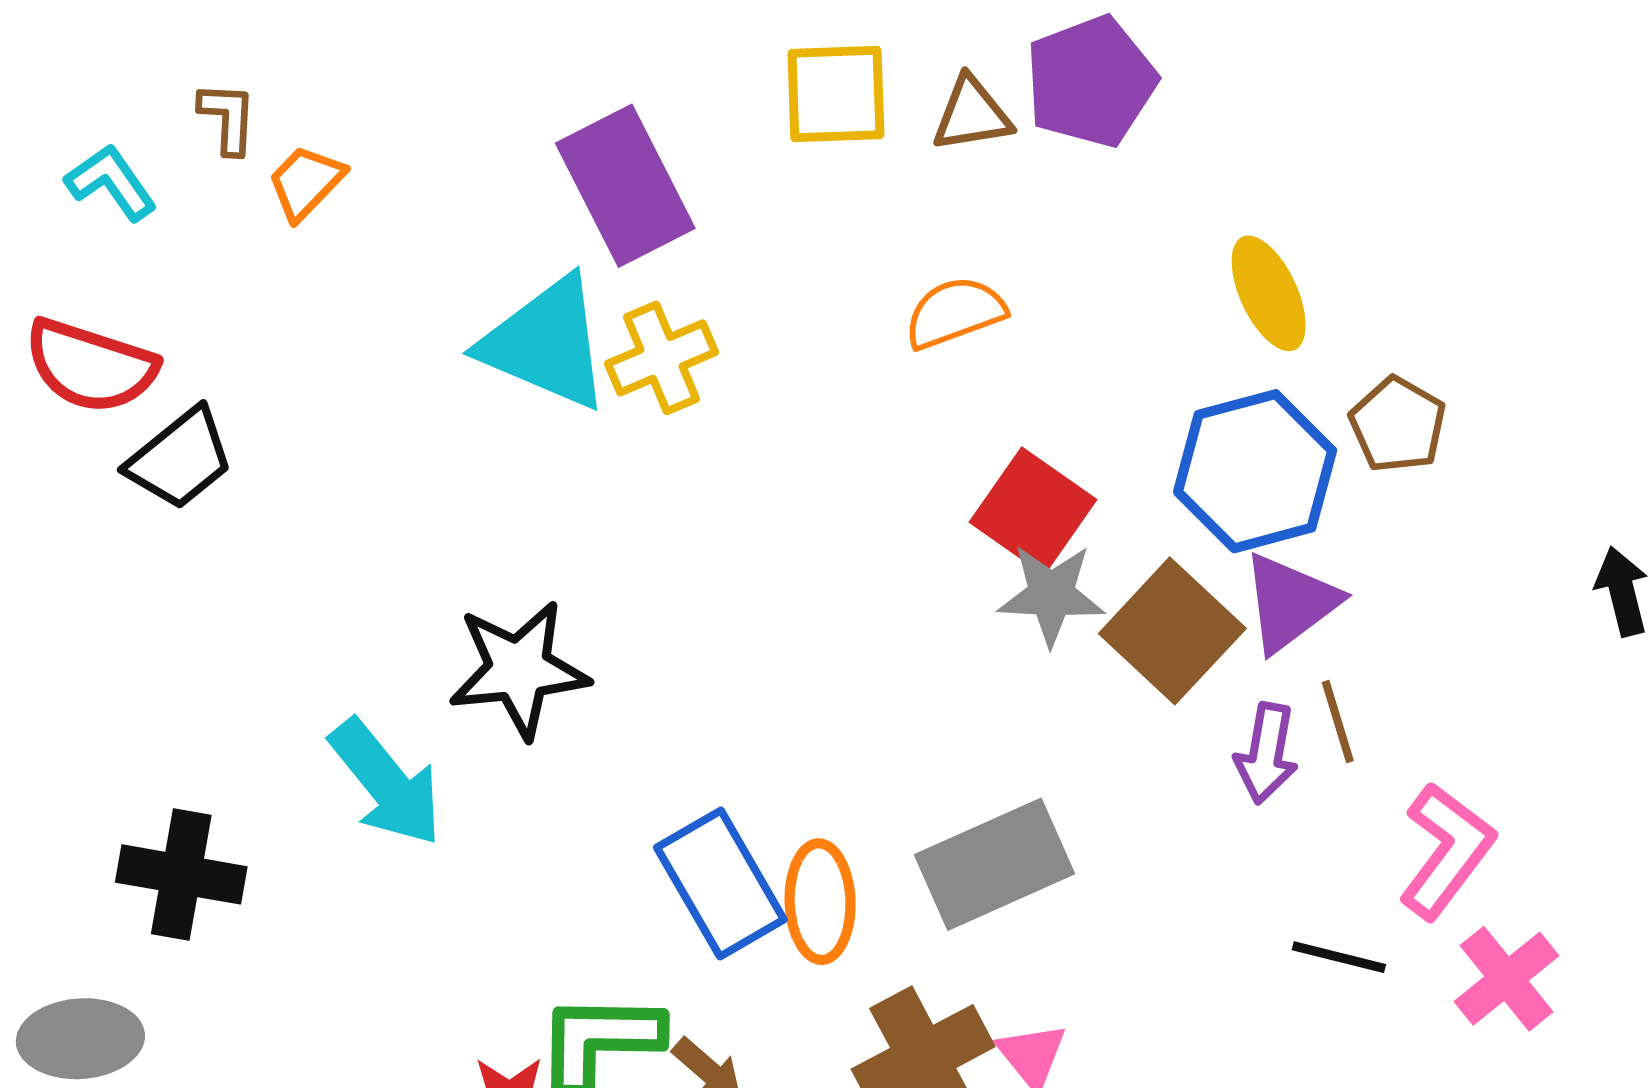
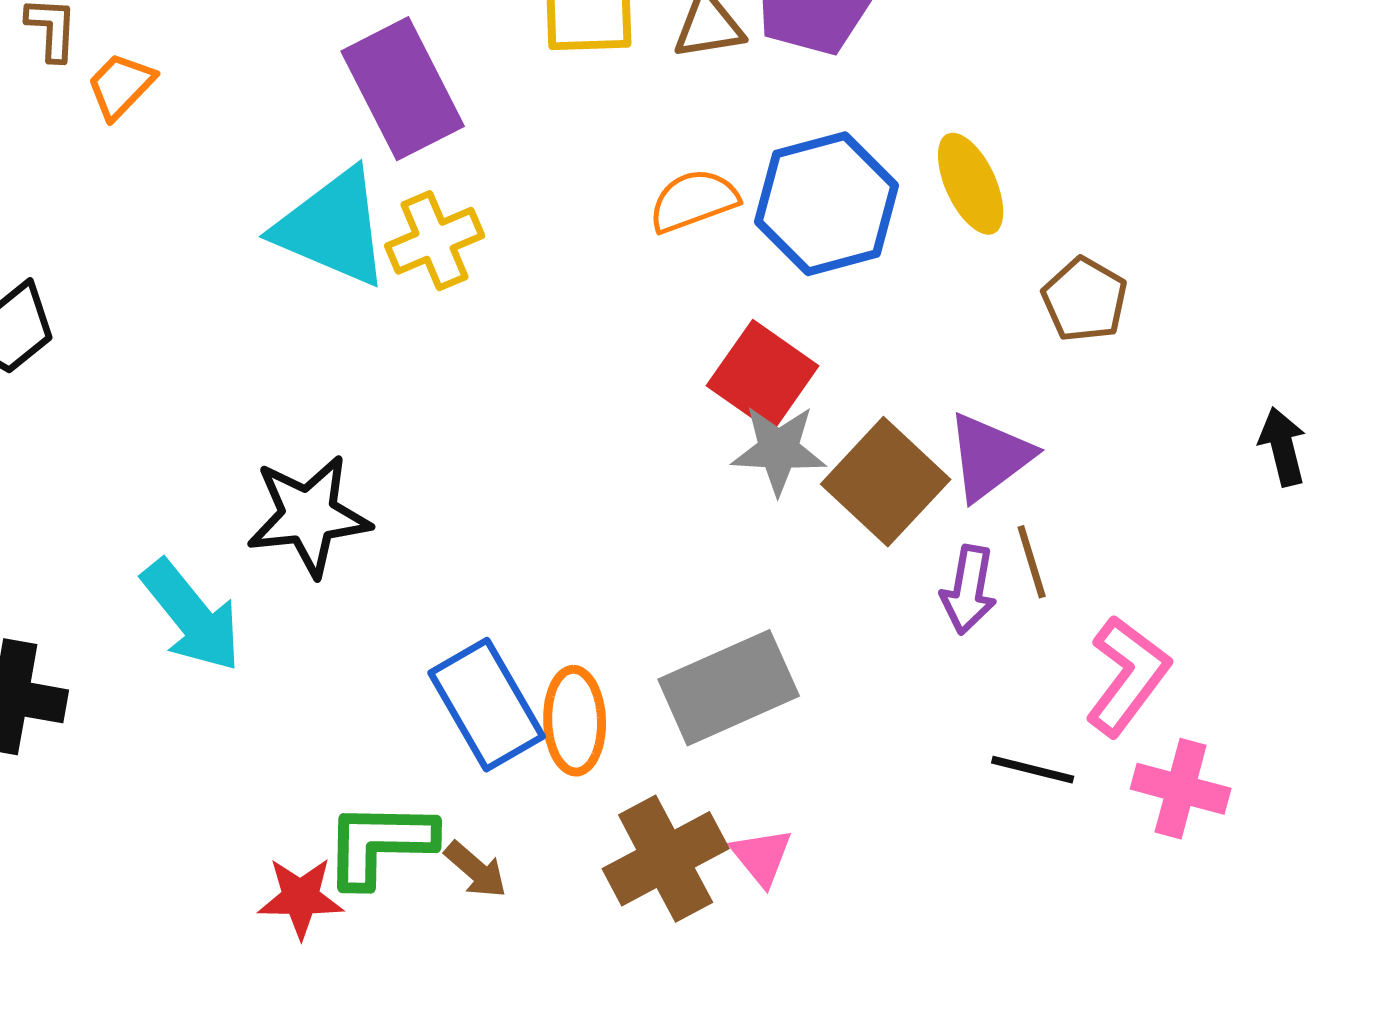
blue hexagon: (1255, 471) -> (827, 204), moved
pink cross: (1506, 979) -> (1181, 789), turned -36

